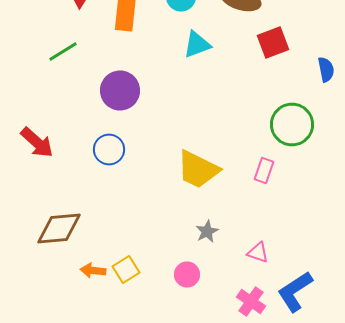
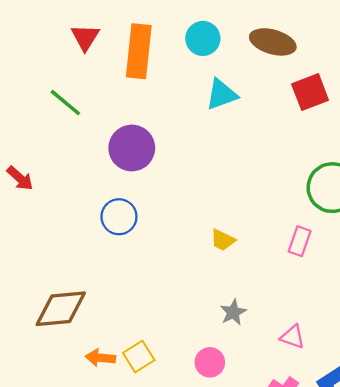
green line: (63, 52) -> (65, 103), turned 72
red arrow: (37, 142) -> (20, 178), moved, size x0.7
yellow trapezoid: (198, 170) -> (223, 240), size x0.5

